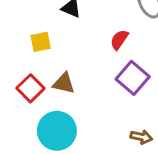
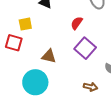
brown triangle: (64, 83) -> (49, 56), moved
red square: (31, 88) -> (14, 43), moved, turned -30

